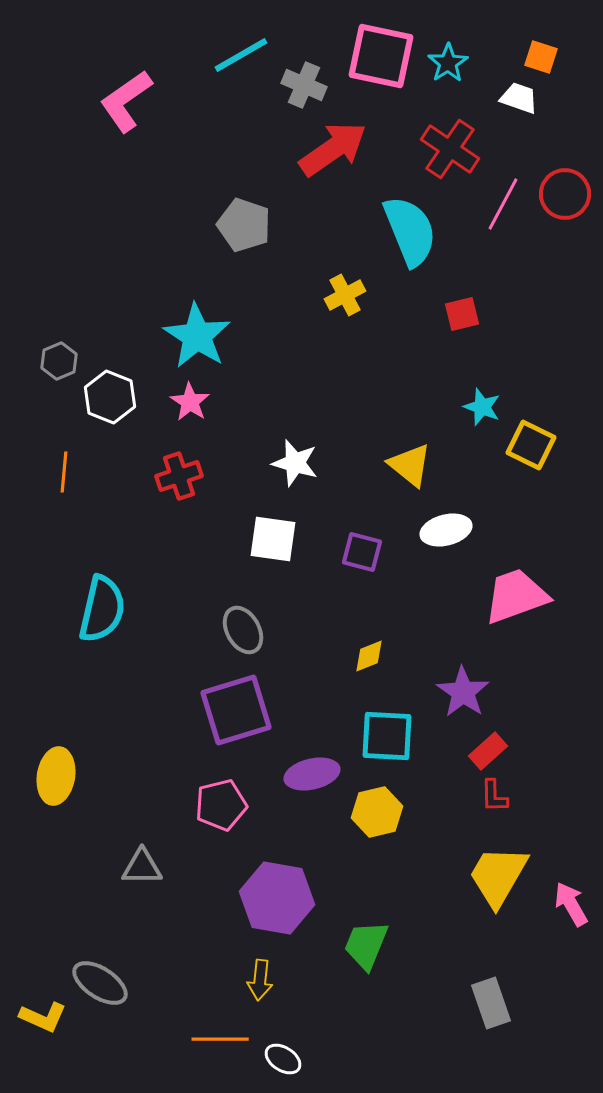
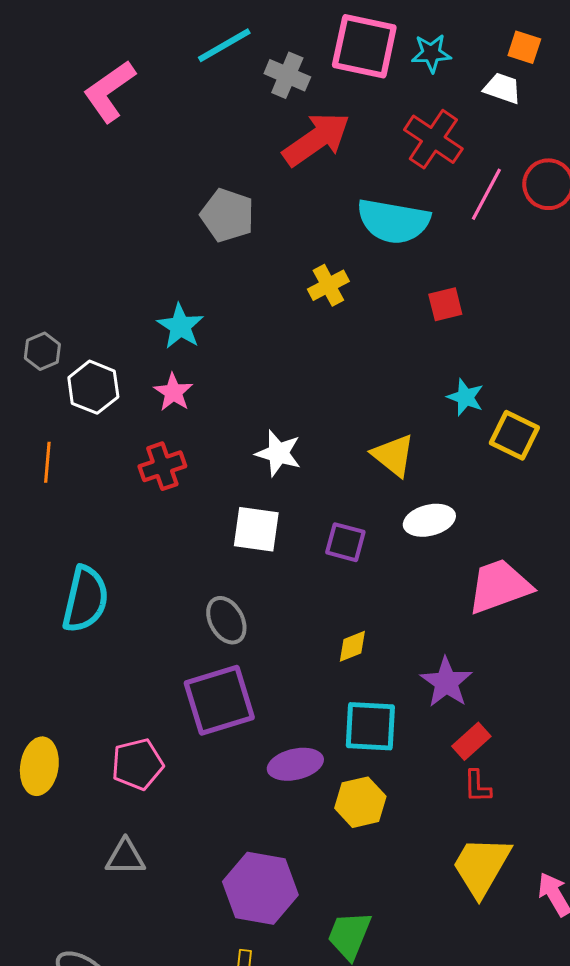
cyan star: (448, 63) -> (431, 53), turned 30
cyan semicircle: (410, 231) -> (393, 221), turned 122
cyan star: (197, 336) -> (180, 326), size x0.7
pink pentagon: (221, 805) -> (137, 764), moved

